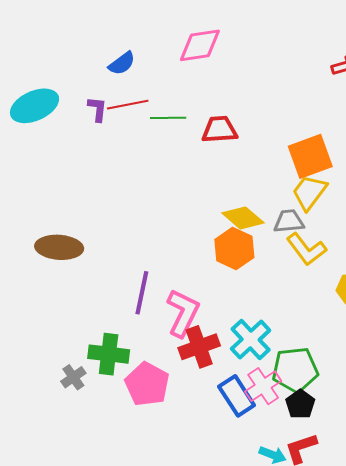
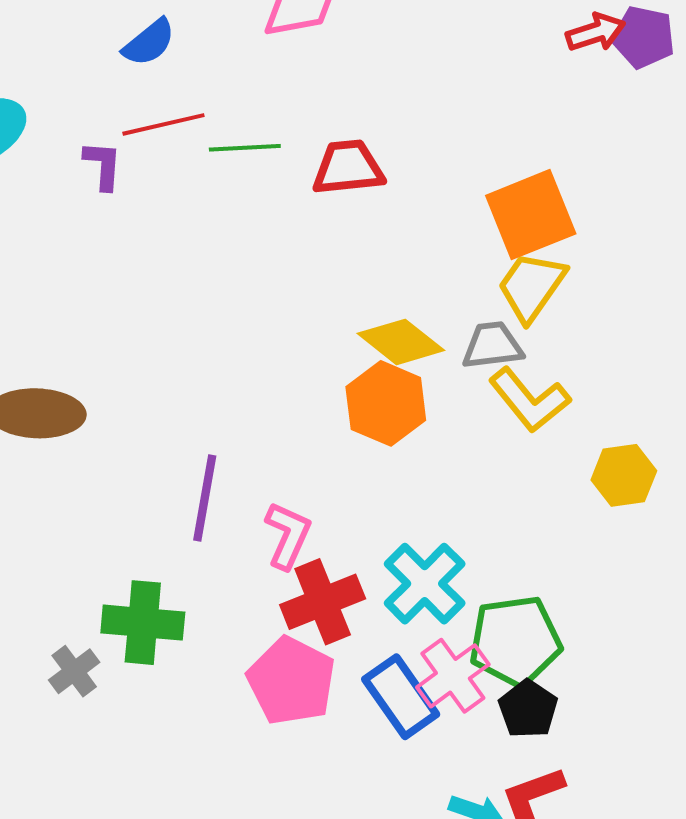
purple L-shape: (97, 109) -> (103, 165), moved
pink L-shape: (183, 313) -> (288, 535), size x0.7
pink pentagon: (147, 384) -> (291, 681), moved

